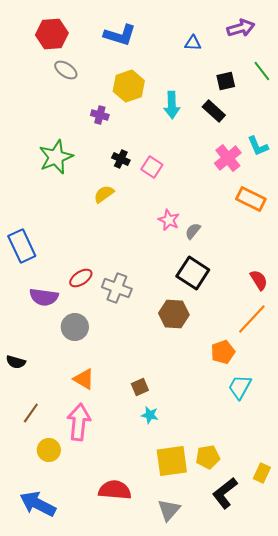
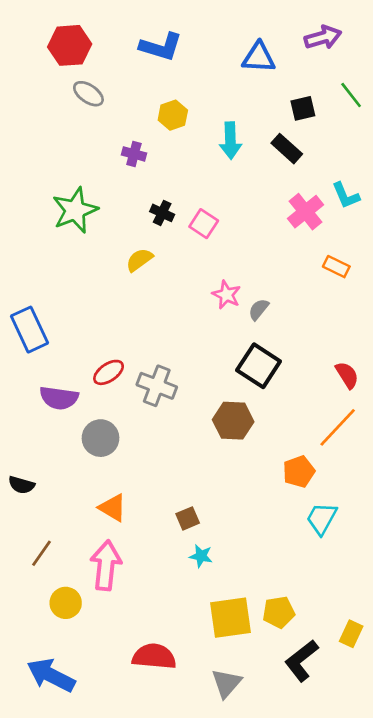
blue triangle: (193, 43) -> (259, 58), size x1.5
yellow hexagon: (129, 86) -> (173, 115), size x0.7
orange rectangle: (251, 199) -> (336, 267), size x0.7

